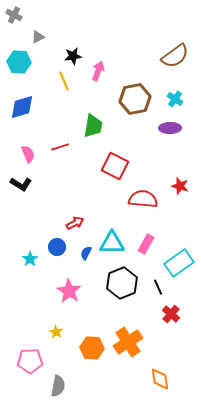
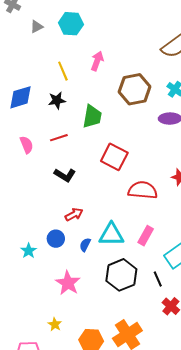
black star: (73, 56) -> (57, 100), moved
cyan hexagon: (19, 62) -> (71, 24), moved
black L-shape: (21, 184) -> (65, 175), moved

